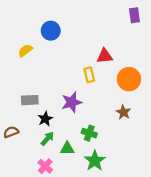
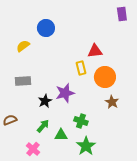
orange circle: (129, 79) -> (105, 77), moved
gray rectangle: (30, 100) -> (23, 81), moved
black star: (45, 119) -> (45, 101), moved
pink cross: (45, 166) -> (33, 149), moved

